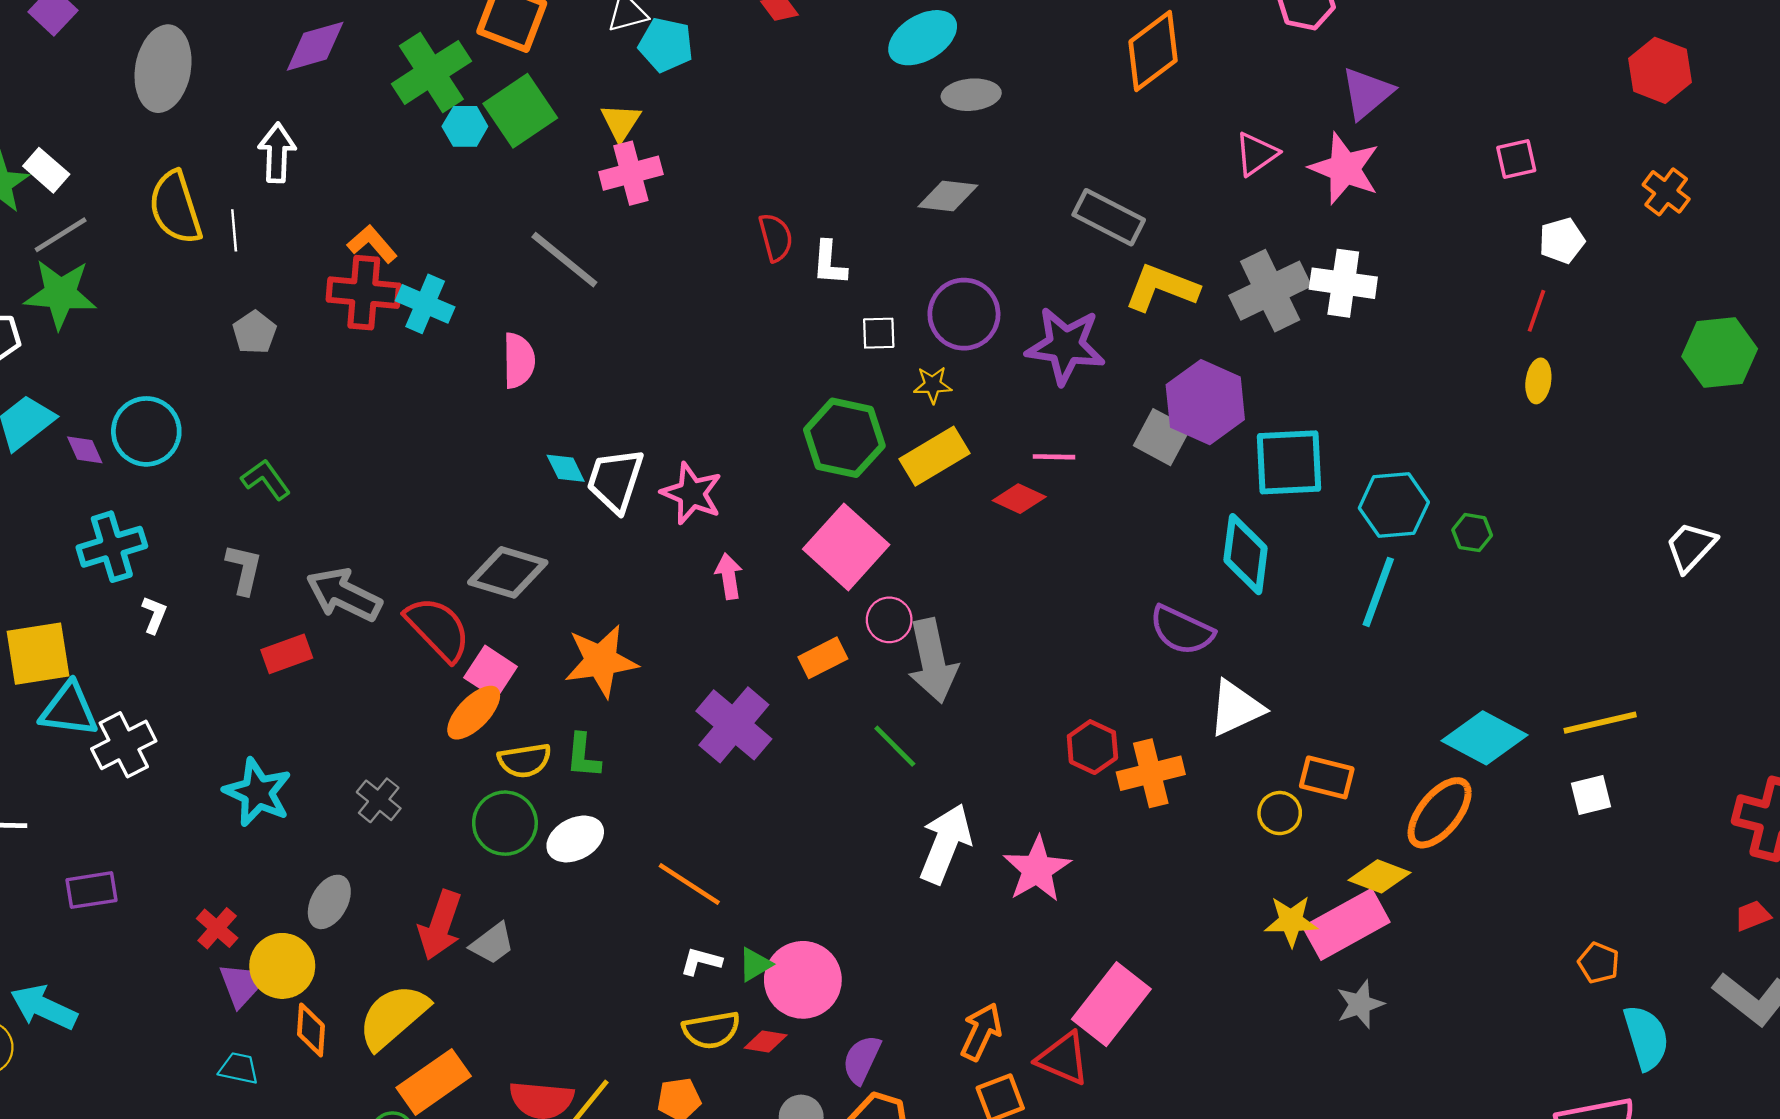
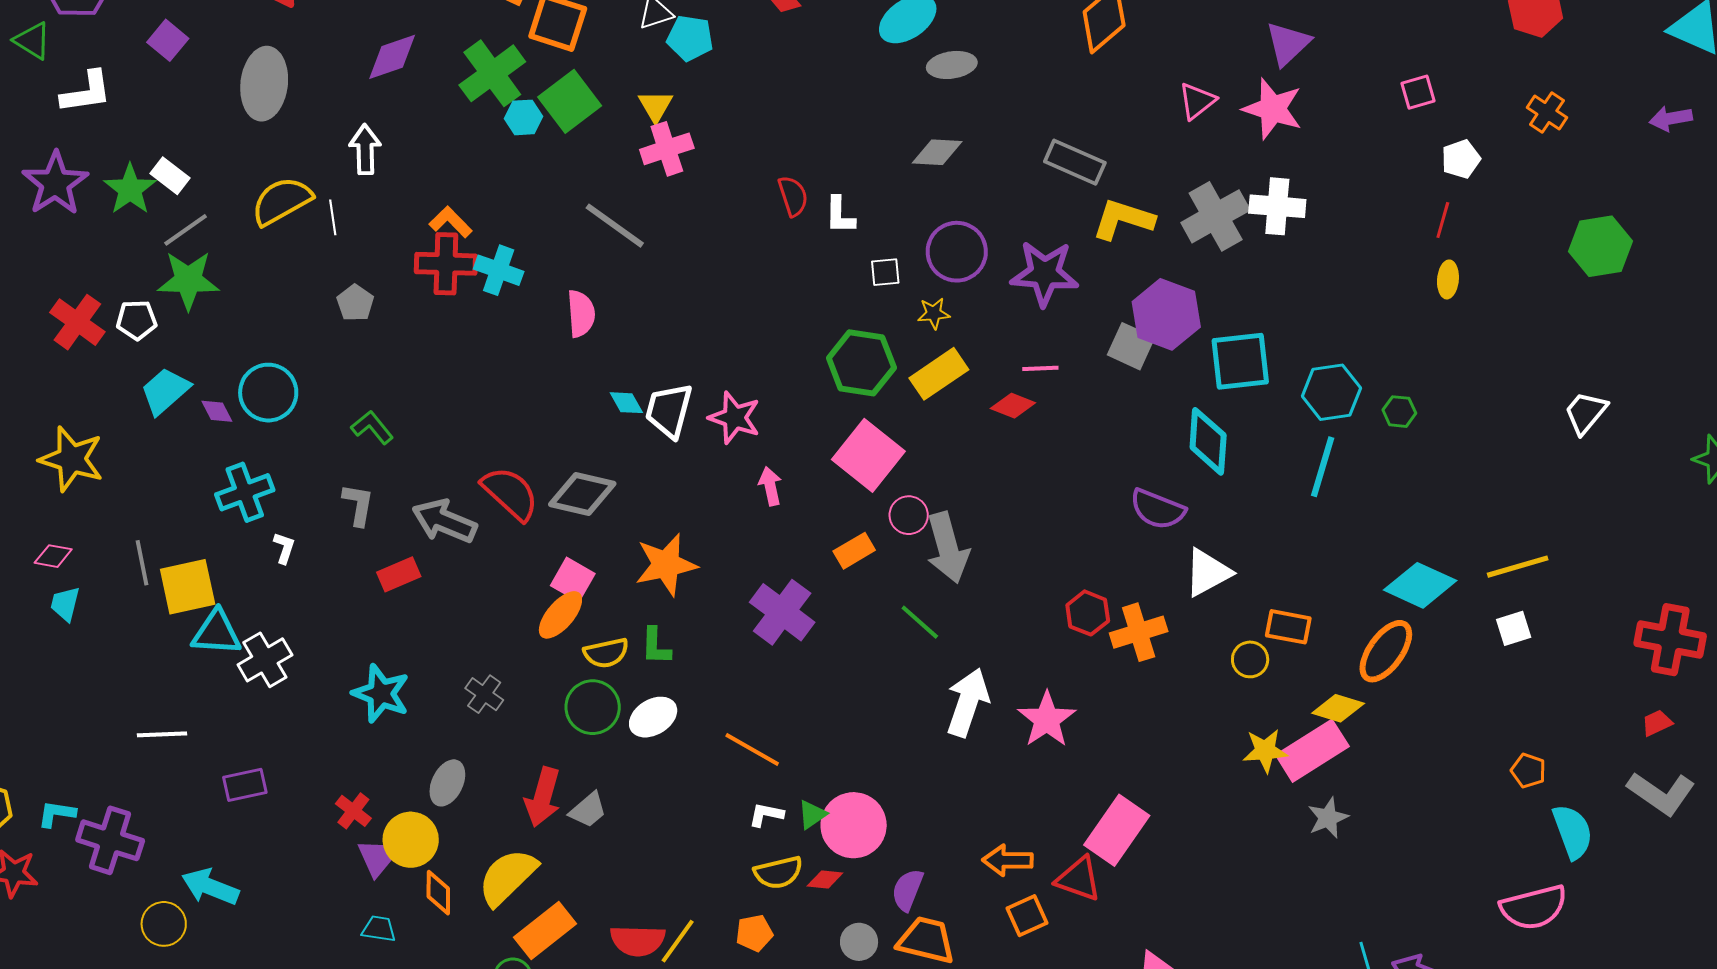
yellow semicircle: (175, 208) -> (282, 201), turned 82
red semicircle: (438, 629) -> (510, 493), moved
orange arrow: (981, 1032) -> (1008, 860), turned -111

